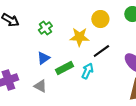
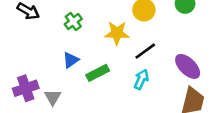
cyan arrow: (87, 71) -> (141, 79), moved
gray triangle: (40, 86) -> (53, 97), moved, turned 32

